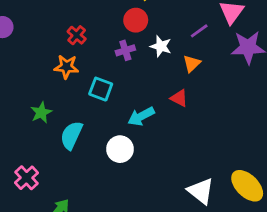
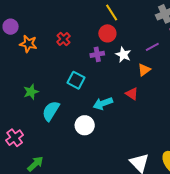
orange star: (66, 67) -> (28, 44), moved

